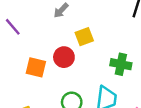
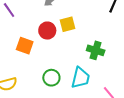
red circle: (64, 57) -> (47, 31), moved

